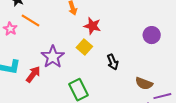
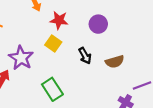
purple circle: (152, 35) -> (98, 24), moved
brown semicircle: (144, 83) -> (115, 62), moved, turned -30

